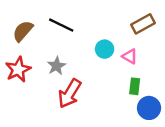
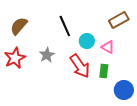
black line: (61, 25) -> (65, 26), moved, turned 40
green rectangle: (135, 86) -> (104, 71), moved
red arrow: (70, 94) -> (80, 66), moved, turned -65

